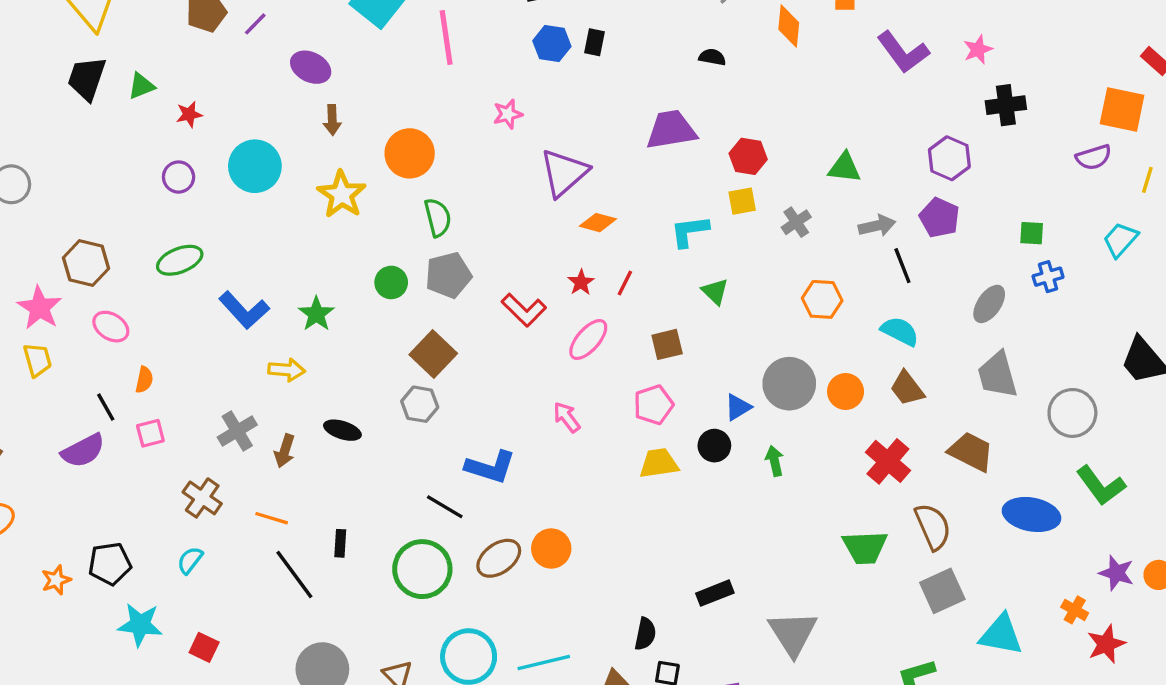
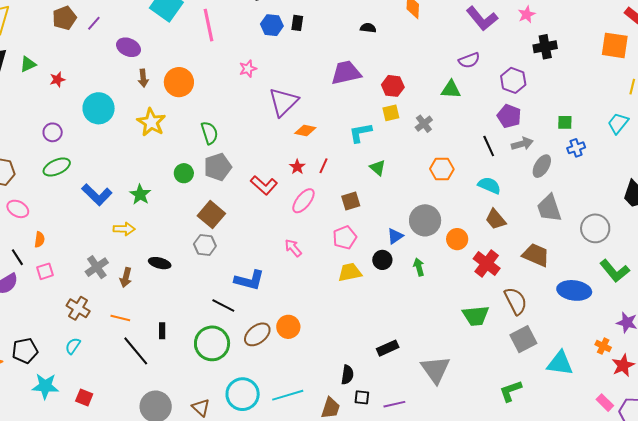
orange circle: (410, 153) -> (179, 82), moved
purple semicircle: (1094, 157) -> (469, 60), moved
purple circle: (179, 177) -> (53, 132), moved
gray arrow: (877, 226) -> (522, 144), moved
orange circle: (846, 392) -> (457, 239), moved

